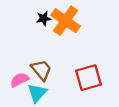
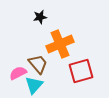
orange cross: (66, 21) -> (60, 44), moved, turned 32

